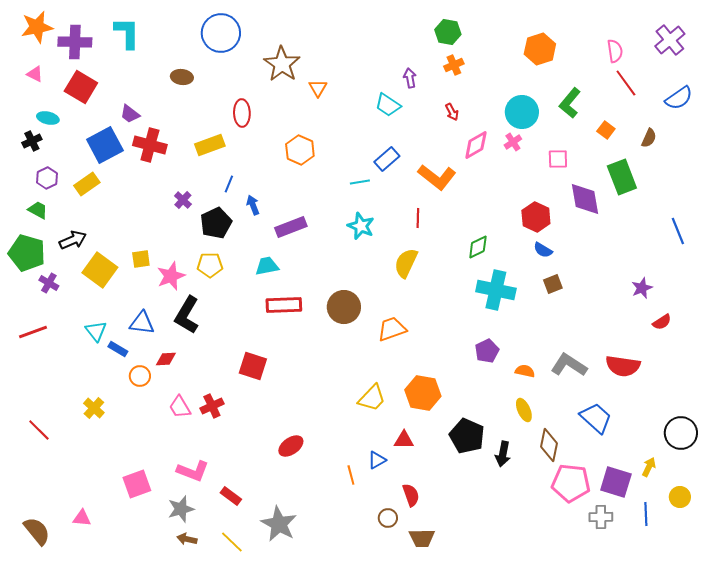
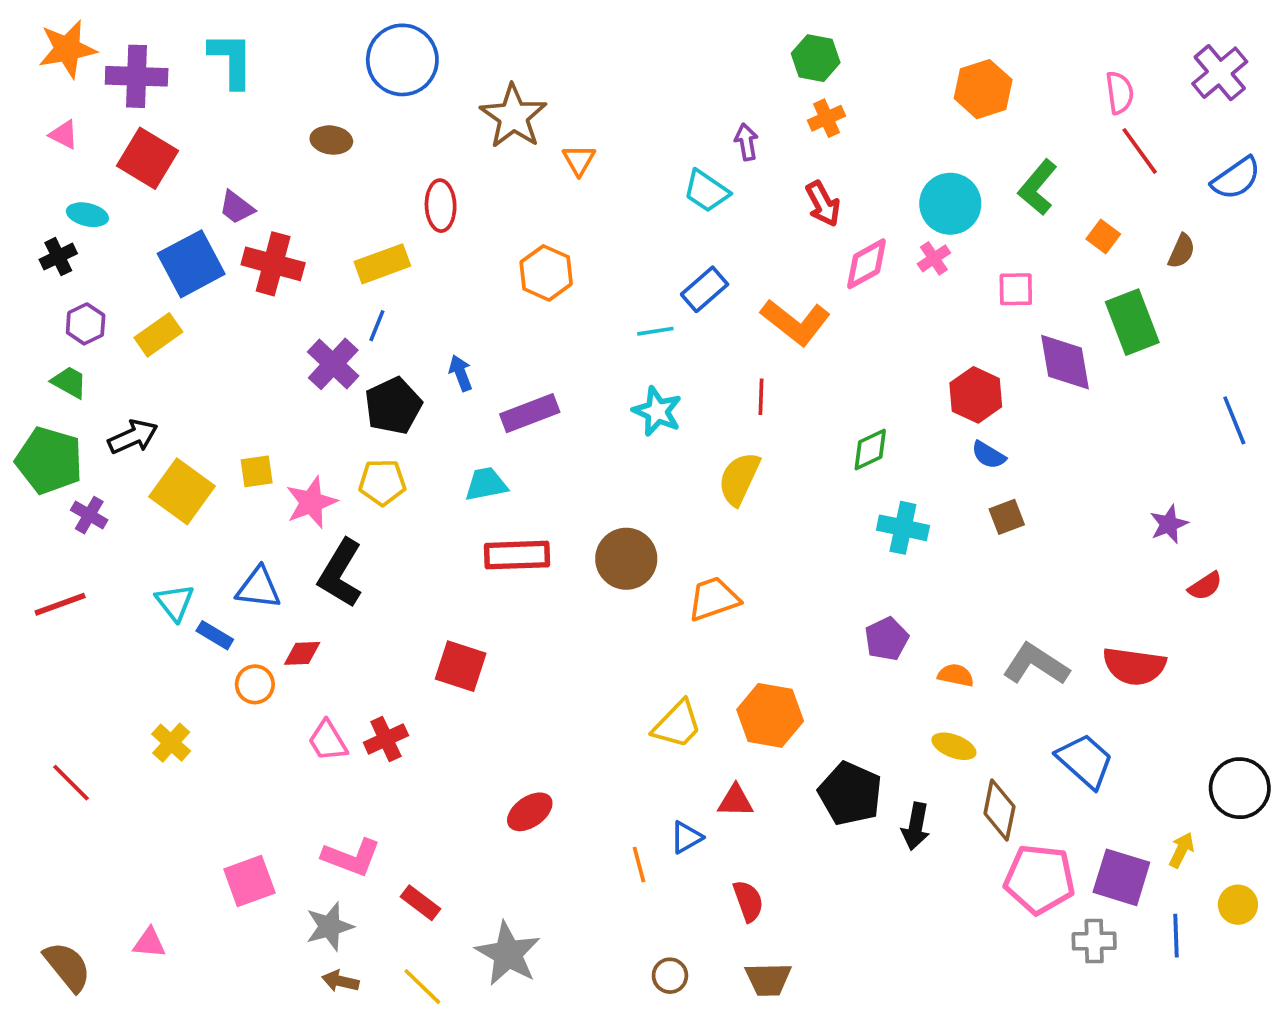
red arrow: (452, 112) -> (823, 204), size x1.4
blue line: (229, 184) -> (377, 326), moved
purple cross: (183, 200) -> (333, 364), size x1.6
cyan cross: (496, 290) -> (903, 528), size x0.7
yellow ellipse: (524, 410) -> (954, 746), turned -45
brown circle: (388, 518) -> (670, 976), moved

